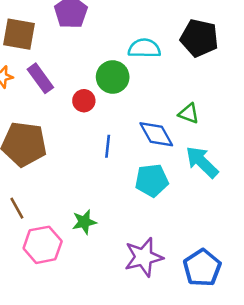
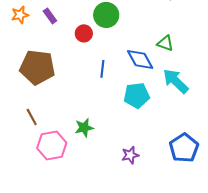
purple rectangle: (40, 78) -> (50, 16), size x0.7
purple star: (144, 257) -> (130, 155), size x0.6
blue pentagon: (202, 268) -> (184, 148), moved

